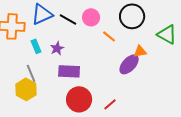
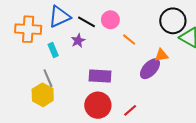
black circle: (132, 16) -> (173, 21), moved
purple star: (57, 48) -> (78, 41), moved
purple rectangle: (69, 71) -> (100, 76), moved

